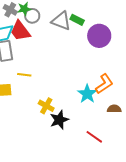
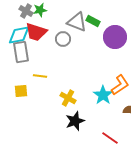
gray circle: (32, 16) -> (63, 39), moved
red trapezoid: (20, 31) -> (36, 32), turned -35
yellow cross: (46, 106) -> (68, 98), moved

